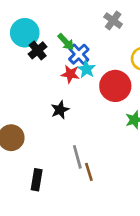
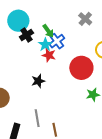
cyan star: (86, 69) -> (45, 45), moved
gray line: (77, 157) -> (37, 118), moved

